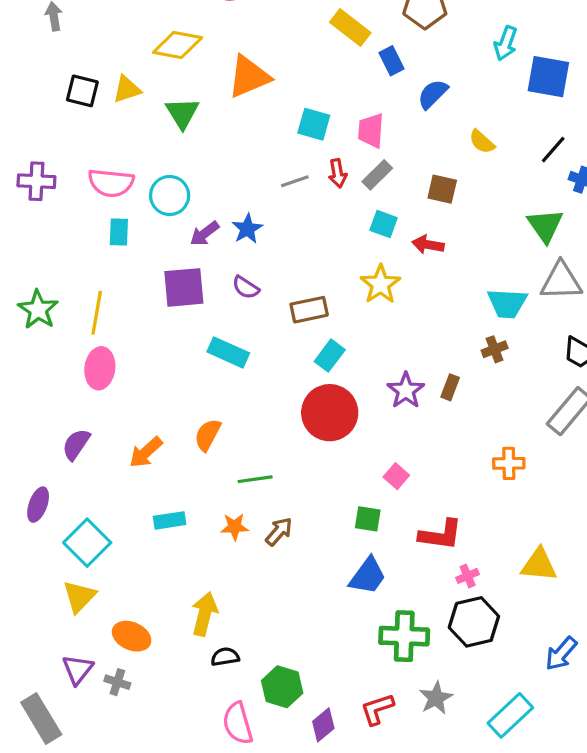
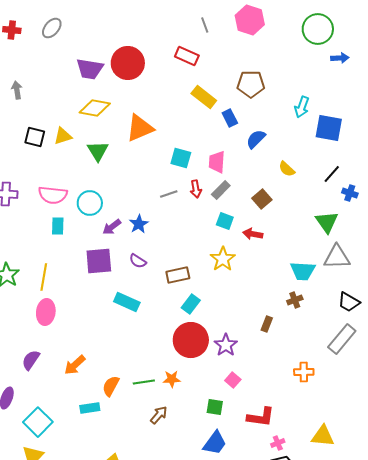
brown square: (442, 189) -> (262, 199), turned 36
purple star: (406, 390) -> (226, 345), moved
orange semicircle: (208, 435) -> (111, 386), moved
orange star: (235, 527) -> (172, 379), moved

